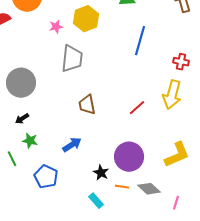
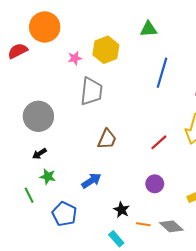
brown trapezoid: (87, 105) -> (107, 139), turned -145
purple circle: (129, 157) -> (155, 184), moved, size x0.6

